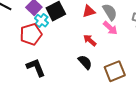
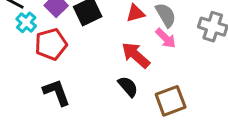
cyan cross: (41, 21) -> (26, 22), moved
red arrow: (90, 40) -> (136, 55), size x1.5

